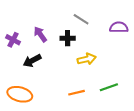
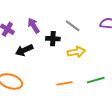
gray line: (81, 19) -> (73, 26), moved
black cross: (68, 38) -> (53, 39), moved

